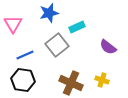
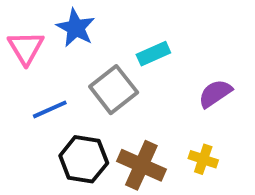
blue star: (49, 13) -> (76, 28), moved, turned -30
purple semicircle: (108, 47) -> (215, 94), turned 108
black hexagon: (23, 80) -> (84, 159), moved

